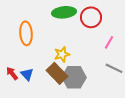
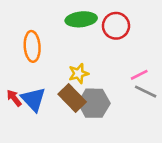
pink line: (109, 42) -> (139, 75), moved, turned 32
blue triangle: (27, 74) -> (33, 99), size x1.5

